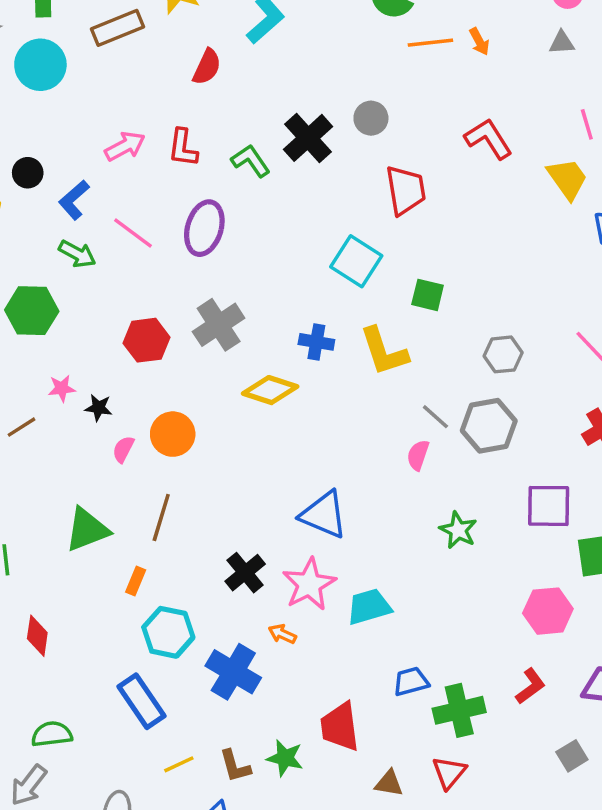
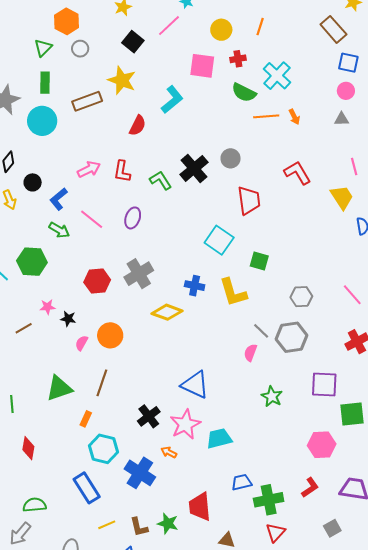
purple ellipse: (204, 228) -> (133, 218), size x0.7
red triangle: (449, 773) -> (275, 532), moved

